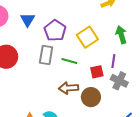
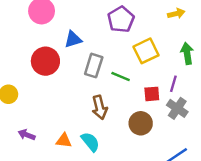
blue triangle: (28, 20) -> (73, 39), moved, turned 35
purple pentagon: (55, 31) -> (121, 19), moved
brown arrow: (69, 88) -> (100, 107), moved, turned -108

